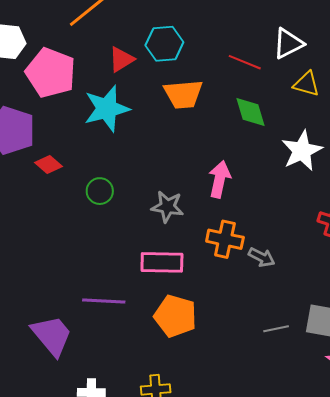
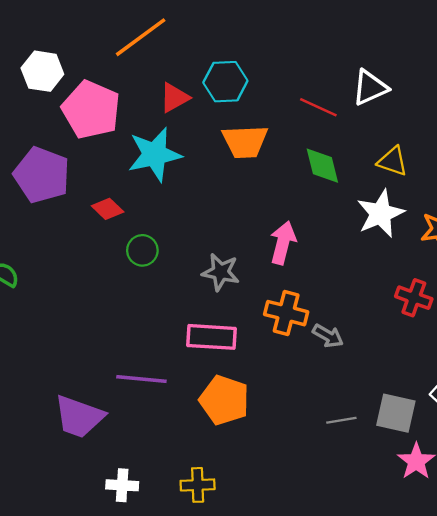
yellow triangle: (306, 84) -> (393, 161), moved
red diamond: (48, 164) -> (108, 209), moved
purple trapezoid: (52, 335) -> (79, 417), turned 147

